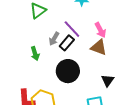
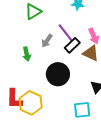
black rectangle: (67, 43) -> (72, 45), moved

